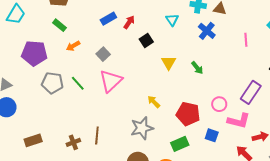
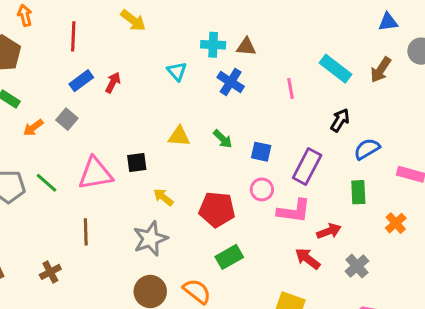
black square: (146, 40) -> (137, 162), moved, turned 32
gray square: (103, 54) -> (67, 119), moved
yellow triangle: (169, 63) -> (179, 136), turned -49
pink triangle: (111, 81) -> (95, 174), turned 40
brown line: (97, 135) -> (86, 232), moved
blue square: (212, 135) -> (261, 152), moved
green rectangle: (180, 144) -> (229, 257), moved

